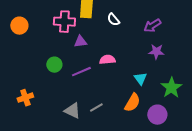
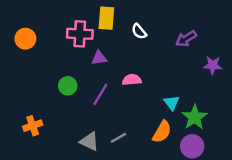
purple star: (156, 52) -> (213, 65), moved
purple line: (81, 72) -> (100, 94), turned -36
green star: (171, 88) -> (195, 117), moved

